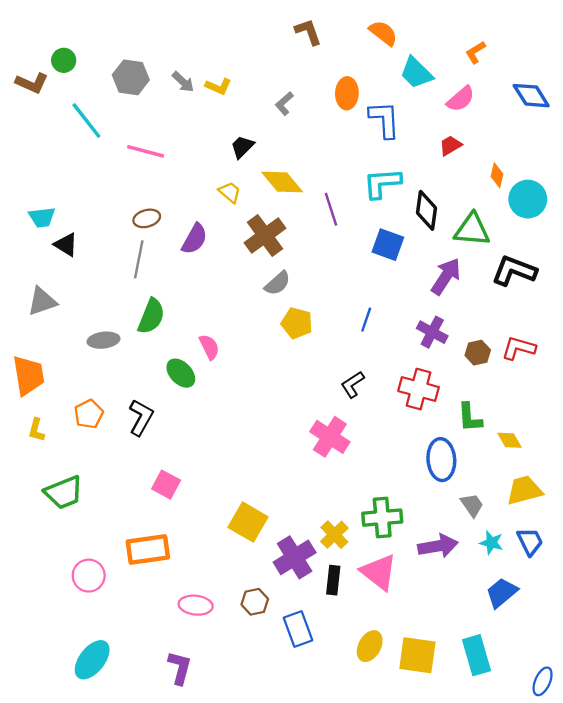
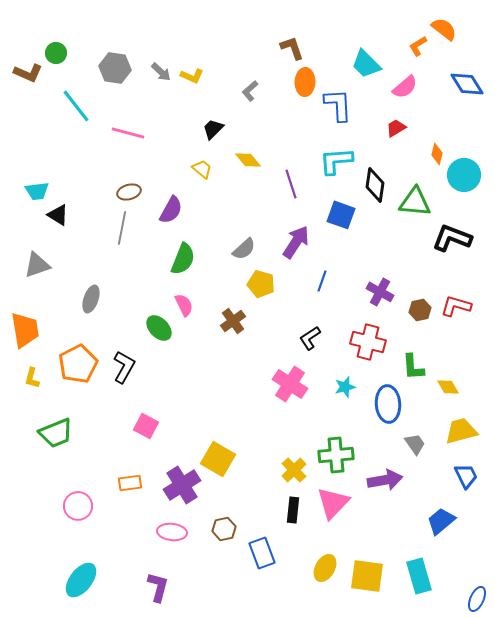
brown L-shape: (308, 32) -> (292, 48), moved
orange semicircle: (383, 33) -> (444, 29), moved
yellow diamond: (282, 182) -> (248, 160), size x0.7
brown cross: (265, 235) -> (233, 321), moved, size x0.7
purple arrow: (446, 276) -> (296, 242), moved
green semicircle: (151, 316) -> (183, 259), moved
gray ellipse: (103, 340) -> (91, 299), turned -64
orange pentagon: (89, 414) -> (78, 364), size x1.5
cyan star: (491, 543) -> (345, 387), moved, turned -30
orange rectangle: (148, 549) -> (130, 483), size x0.6
purple cross: (295, 557) -> (182, 485), moved
pink triangle: (379, 572) -> (333, 503), turned 36

